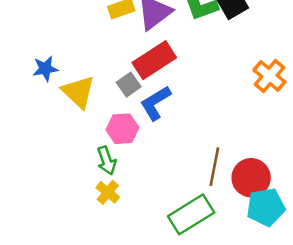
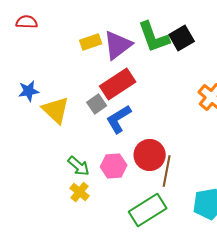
pink hexagon: (122, 129) -> (114, 166), moved
green arrow: (107, 161) -> (79, 166), turned -30
red circle: (251, 178) -> (150, 155), moved

